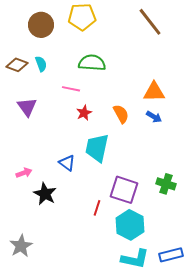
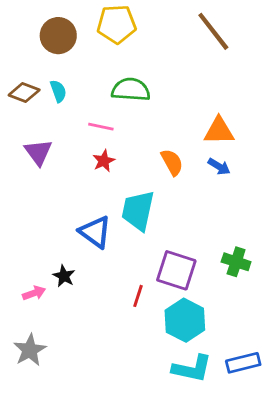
red star: (84, 113) -> (104, 161), moved
blue triangle: (67, 163) -> (95, 232), size x1.4
pink arrow: (24, 173) -> (34, 293), moved
black star: (45, 194) -> (64, 276), size x0.7

